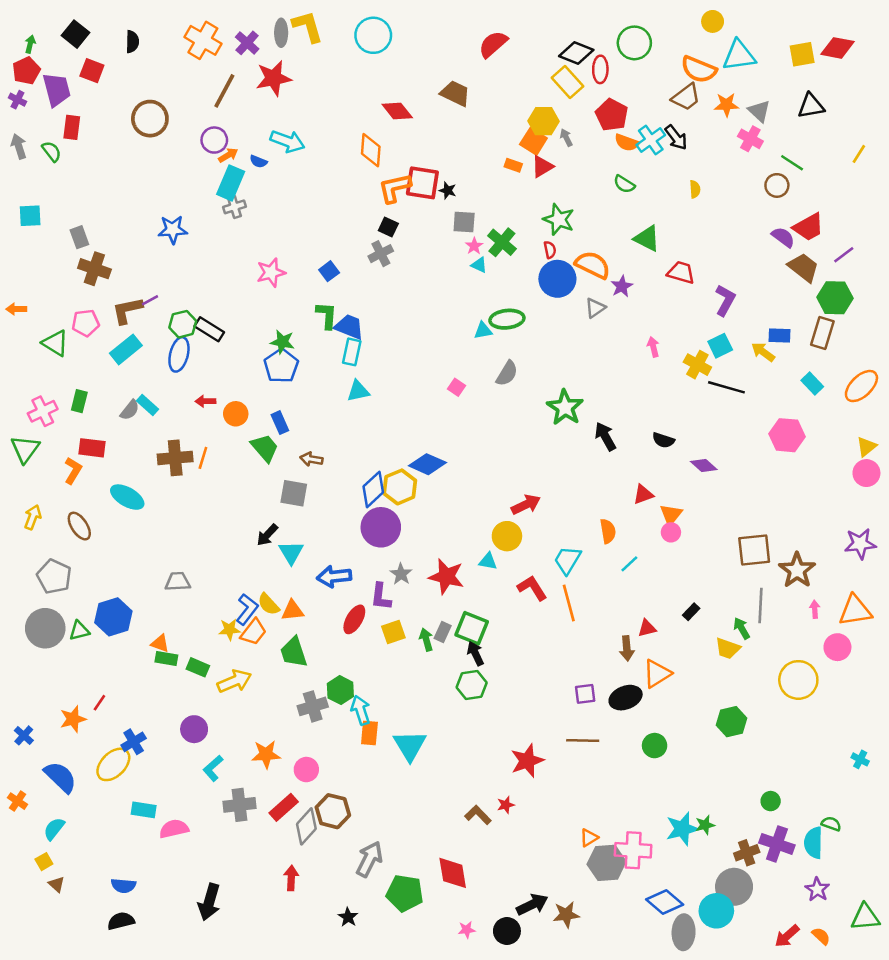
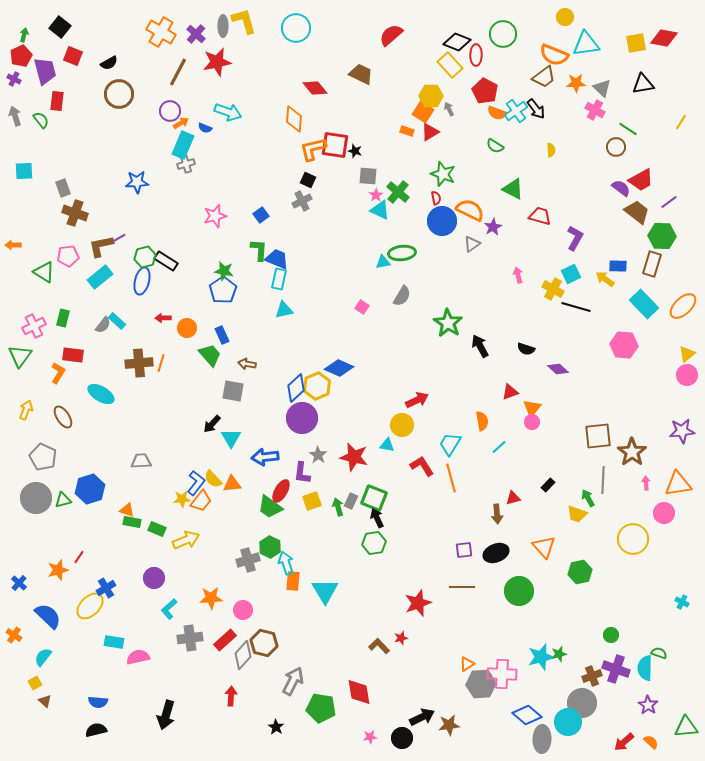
black semicircle: (132, 42) -> (109, 63), moved, turned 60
cyan triangle: (479, 265) -> (380, 210), size x1.5
cyan rectangle: (812, 383) -> (644, 304), size x1.6
green trapezoid: (294, 652) -> (270, 507), moved, turned -36
orange triangle: (657, 674) -> (544, 547), moved, turned -40
green circle: (655, 746) -> (519, 591), size x1.5

